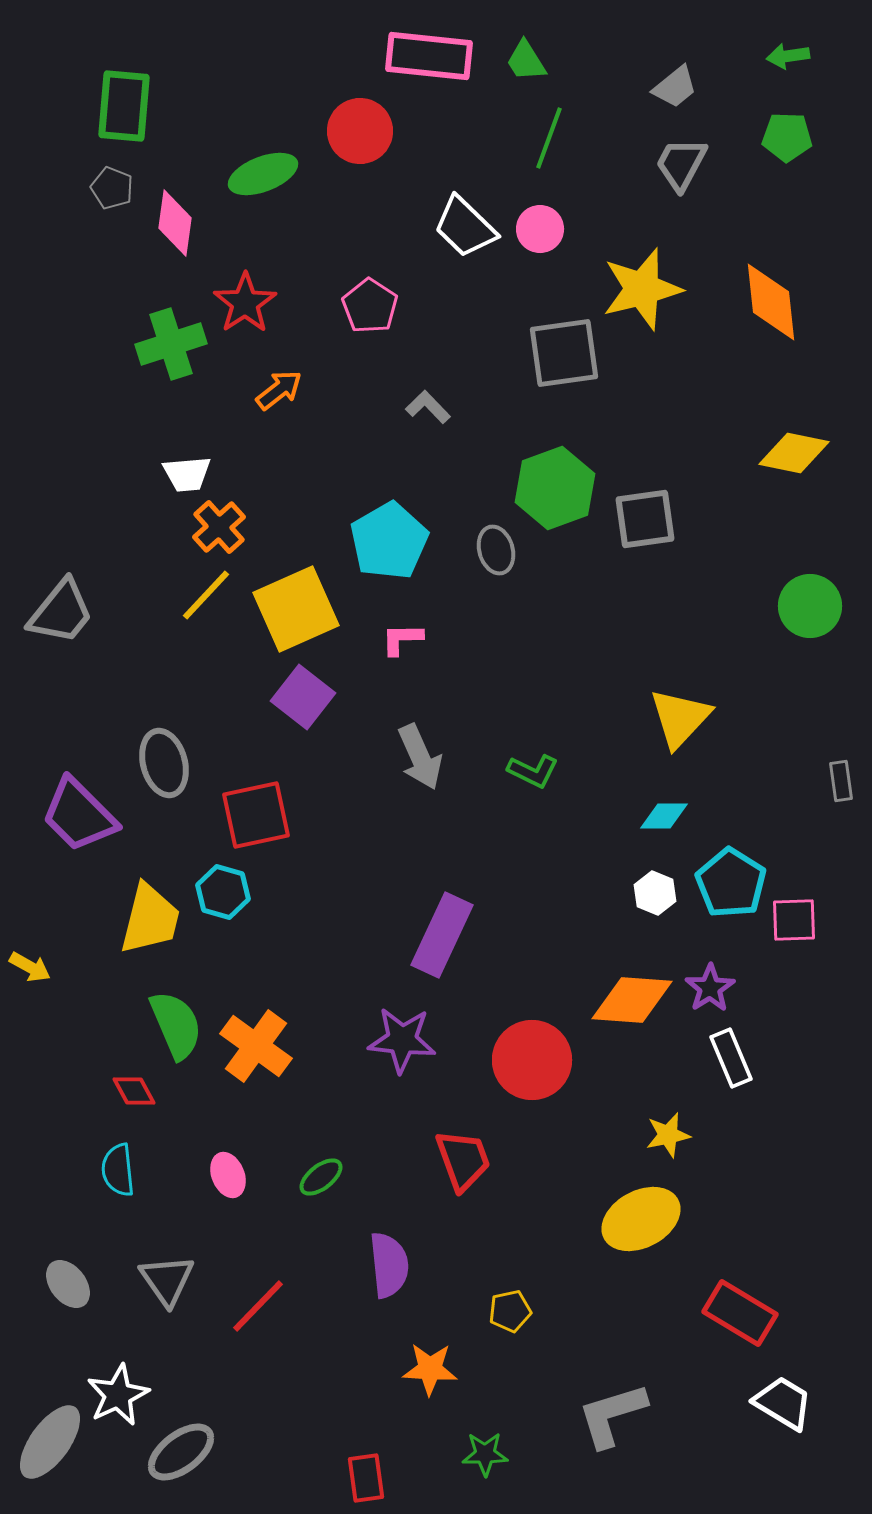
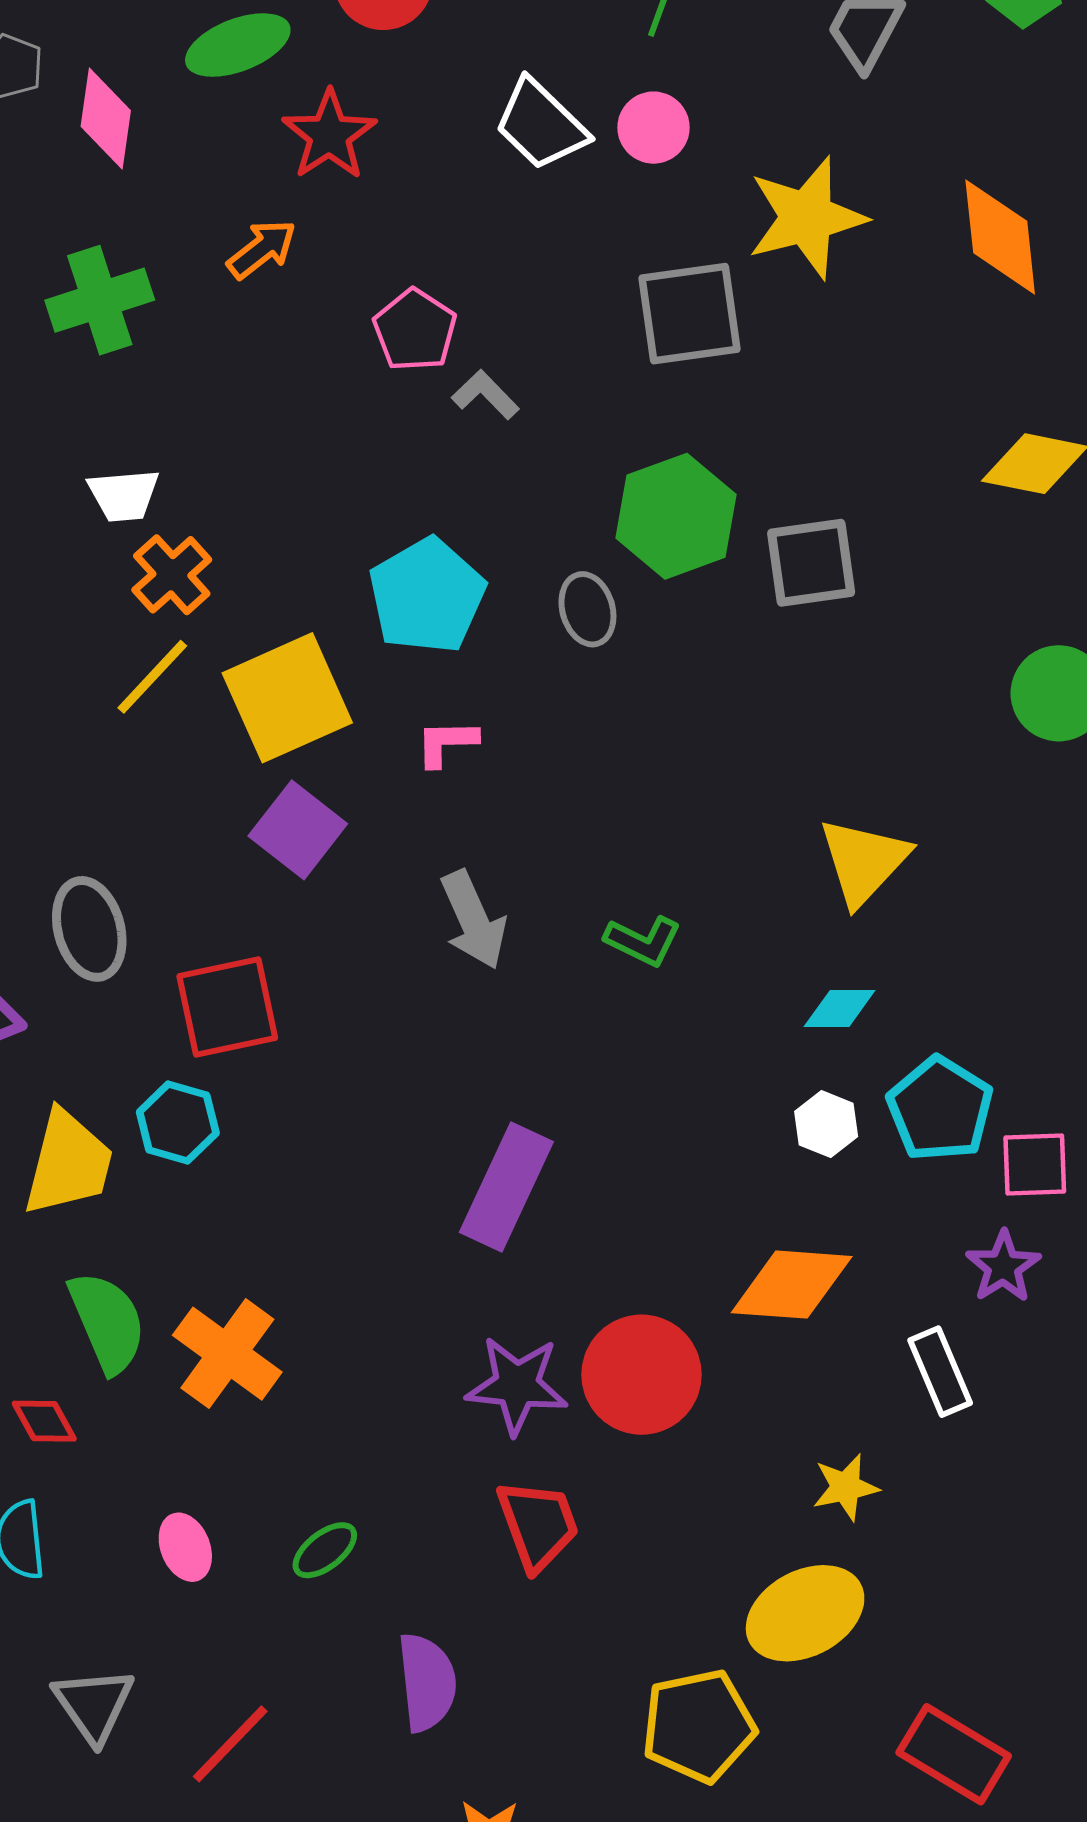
red star: (245, 303) -> (329, 135), moved
pink pentagon: (370, 306) -> (415, 330), moved
orange arrow: (279, 390) -> (262, 249), moved
purple star: (710, 988) -> (1003, 1267), moved
purple star: (402, 1040) -> (517, 1385), moved
yellow pentagon: (510, 1311) -> (699, 1726), moved, size x1.8

